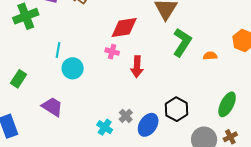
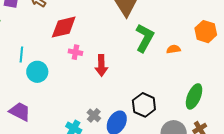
red diamond: (124, 27) -> (64, 27), moved

